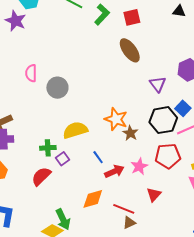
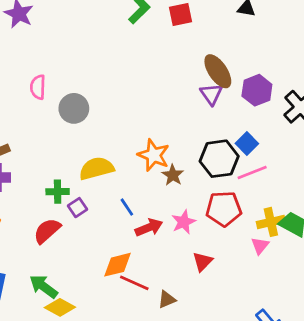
brown ellipse: (130, 50) -> (218, 71), moved
purple triangle: (158, 84) -> (211, 94), moved
red line: (124, 209) -> (134, 283), moved
green arrow: (63, 219) -> (44, 287), moved, turned 150

